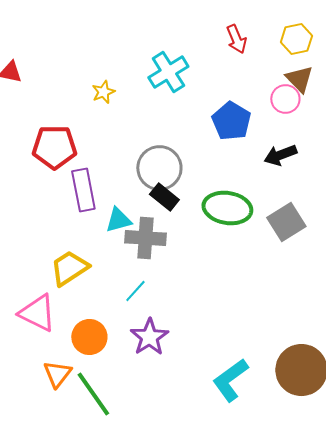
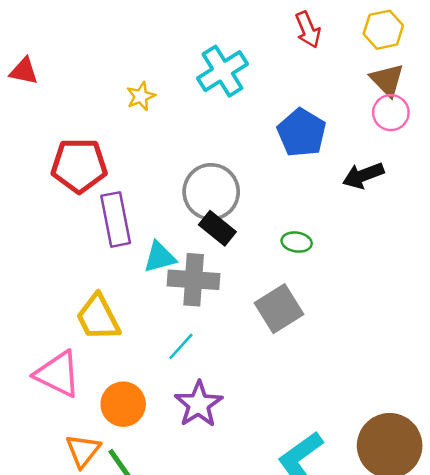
pink circle: (285, 99) -> (391, 113), moved
green ellipse: (227, 208) -> (297, 242), size x0.5
gray square: (286, 222) -> (279, 309), moved
yellow trapezoid: (69, 268) -> (98, 317), turned -84

